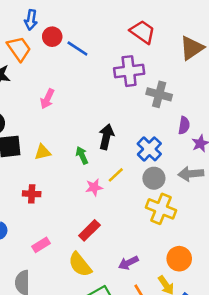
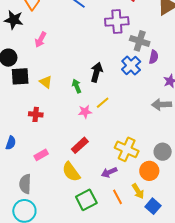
pink arrow: (47, 99) -> (41, 40), moved
purple semicircle: (184, 125) -> (154, 57), moved
blue cross: (149, 149) -> (131, 65), moved
yellow triangle: (43, 152) -> (46, 82), turned 48
gray circle: (154, 178) -> (163, 152), moved
yellow cross: (161, 209) -> (127, 149), moved

